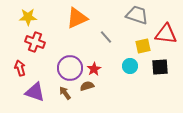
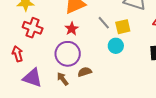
yellow square: (143, 46) -> (123, 27), moved
cyan circle: (130, 66) -> (116, 46), moved
red star: (94, 69) -> (72, 29), moved

